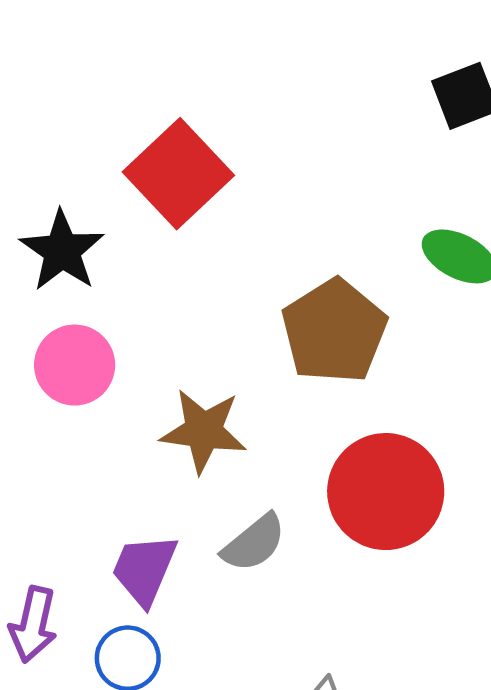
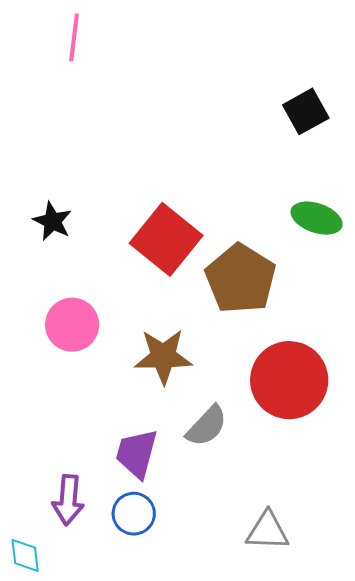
red square: (178, 174) -> (166, 239), moved
black star: (62, 251) -> (52, 221), moved, size x0.7

